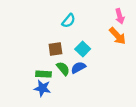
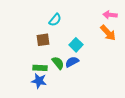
pink arrow: (120, 16) -> (110, 15), turned 112
cyan semicircle: (69, 21) -> (55, 20), moved
brown square: (55, 49) -> (43, 40), moved

